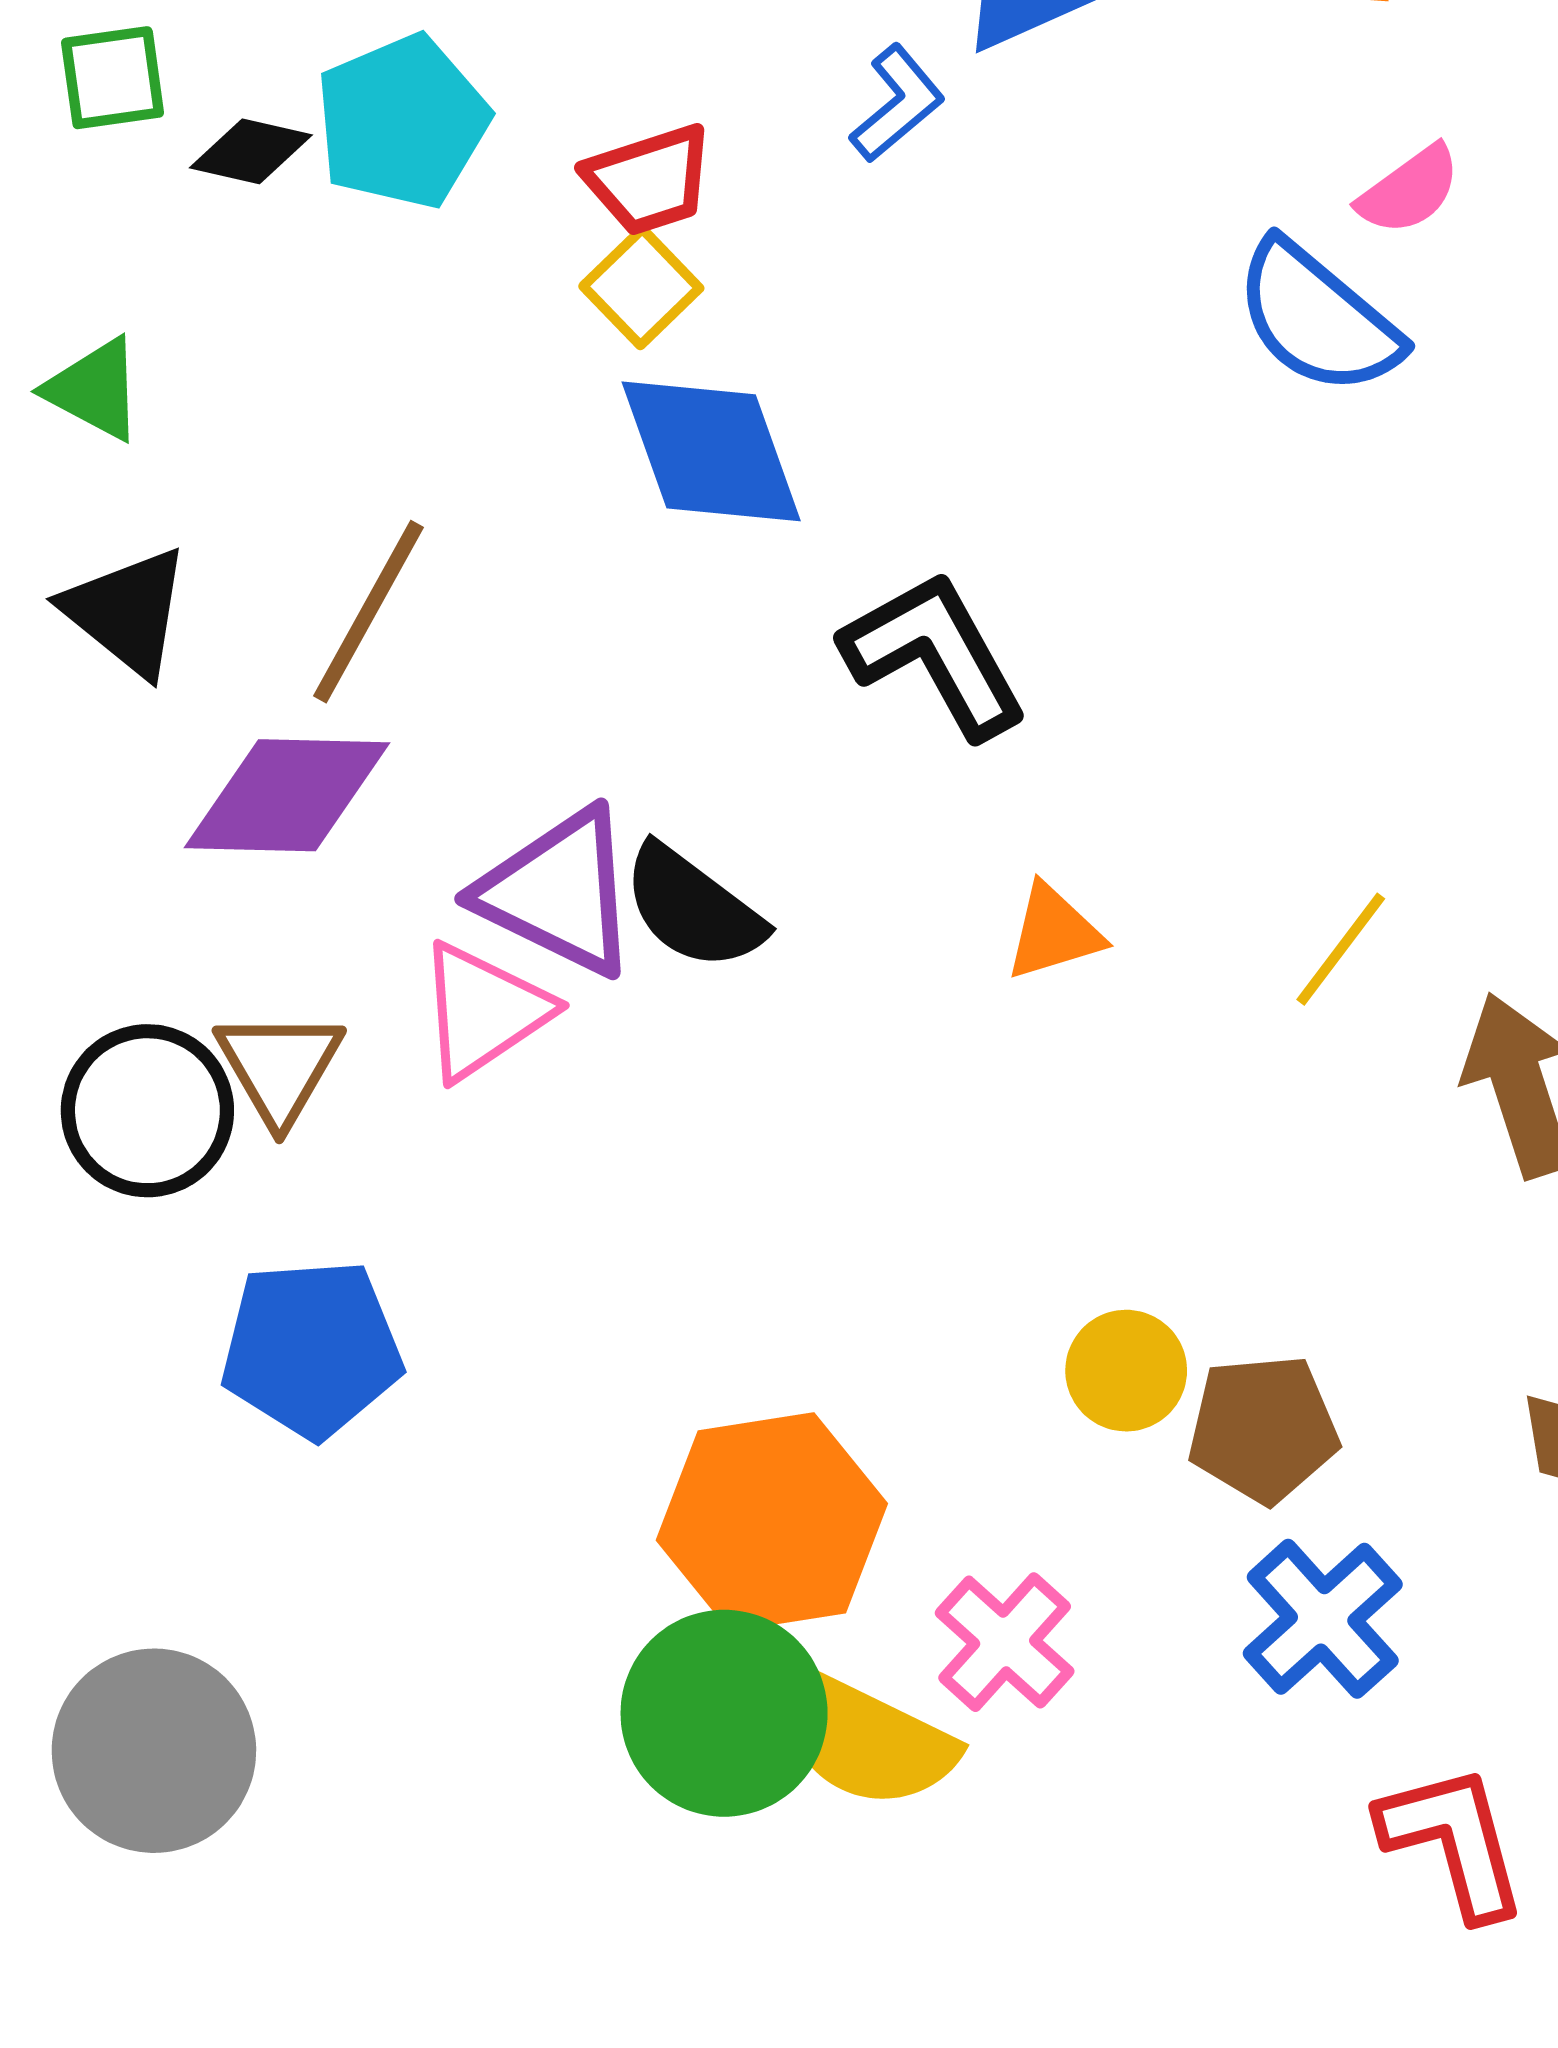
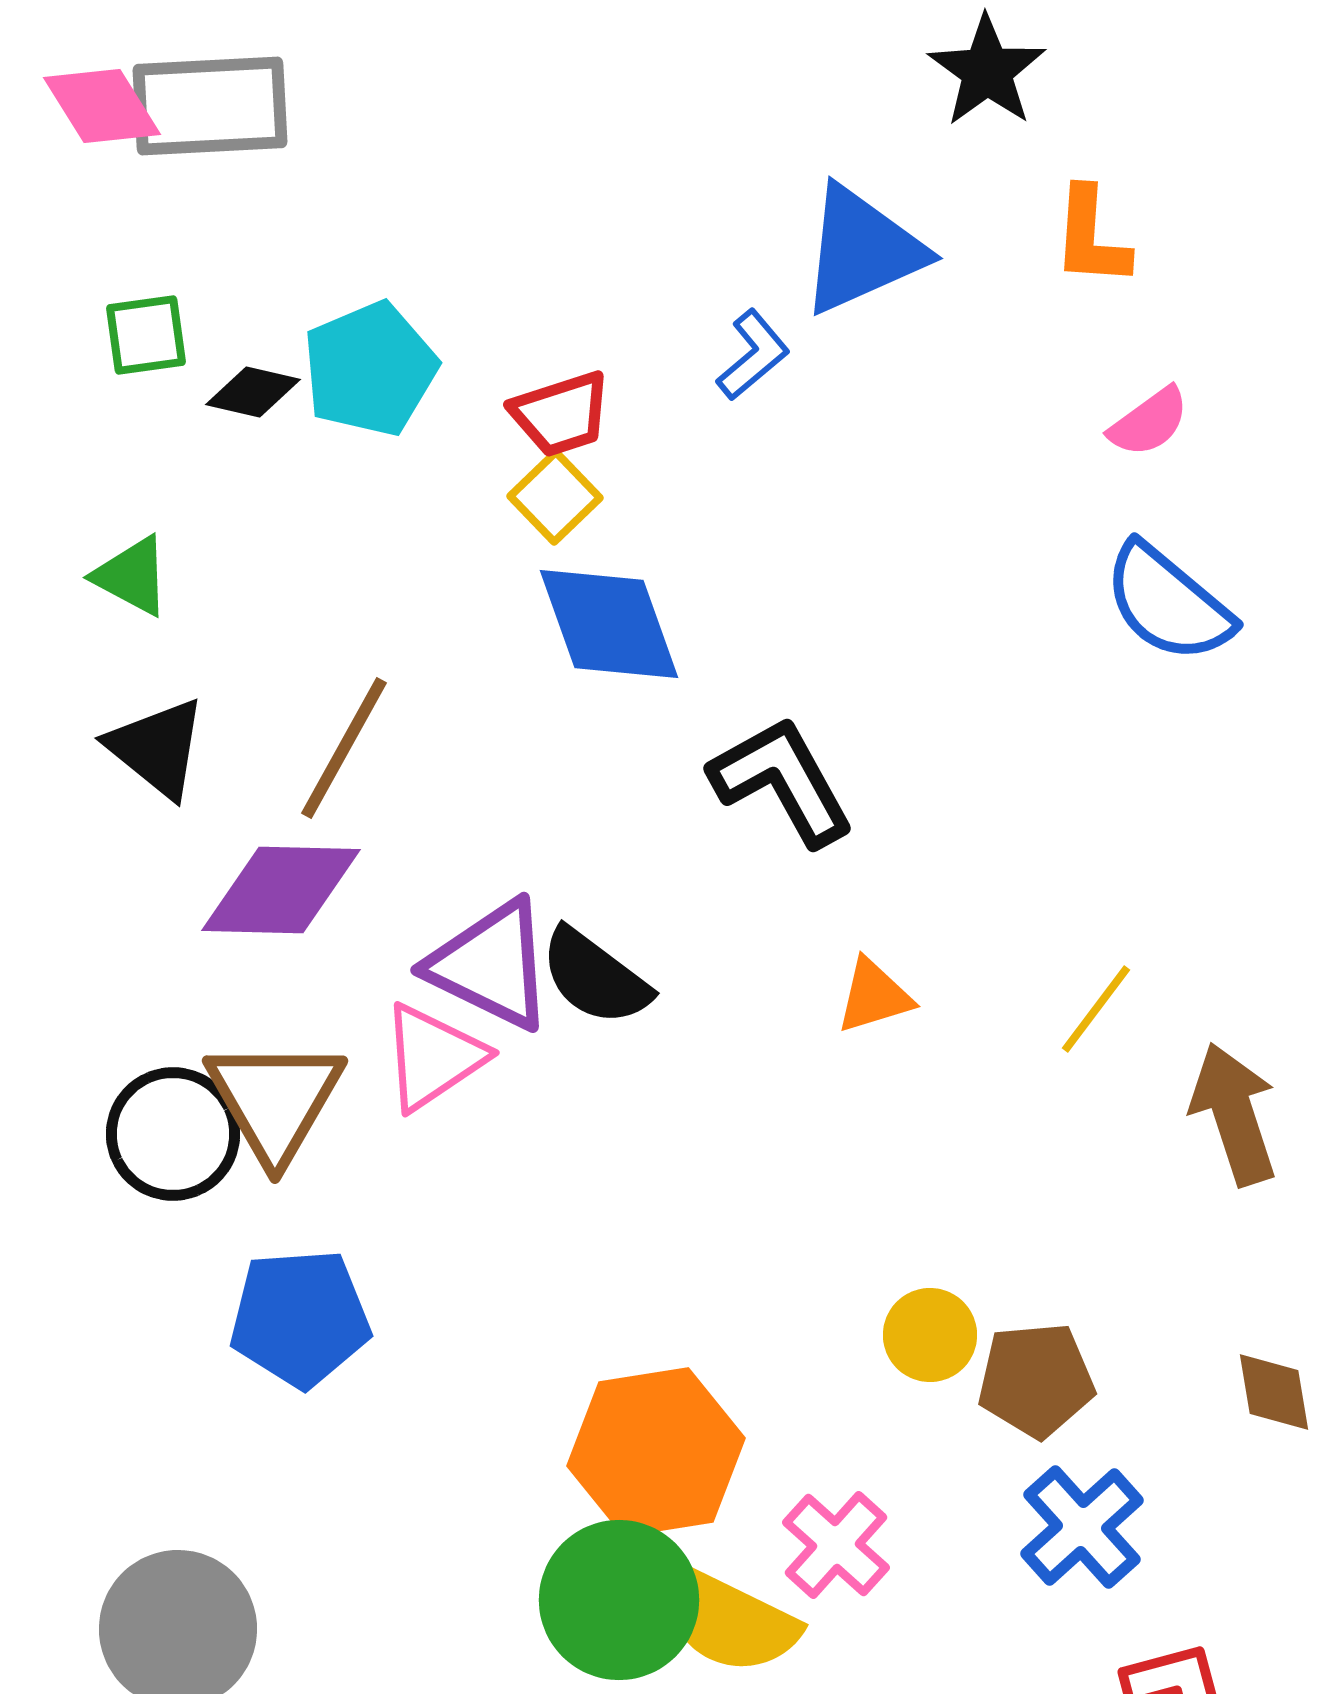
blue semicircle: (1318, 318) -> (1168, 603), moved
brown triangle: (279, 1067) -> (275, 1100), size x1.4

